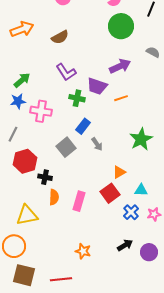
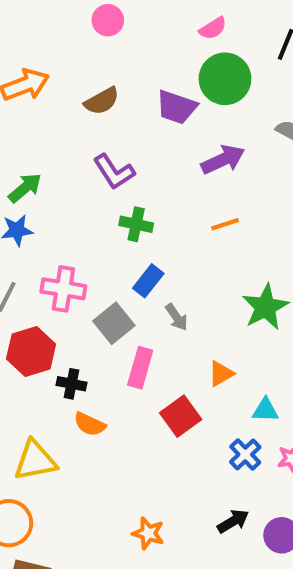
purple trapezoid: (97, 86) -> (177, 107), moved
pink cross: (41, 111) -> (63, 289), moved
red square: (110, 193) -> (181, 416), moved
orange semicircle: (54, 197) -> (90, 424), turned 112
pink rectangle: (79, 201) -> (140, 368), moved

